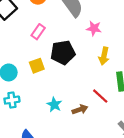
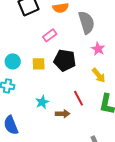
yellow arrow: (104, 56) -> (99, 75), turned -70
red line: (100, 96) -> (78, 98), moved

